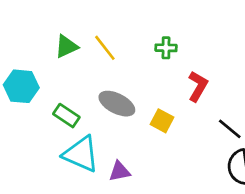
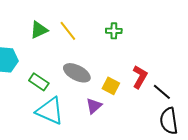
red L-shape: (198, 86) -> (140, 77), moved
purple triangle: (120, 171) -> (94, 106), moved, turned -30

